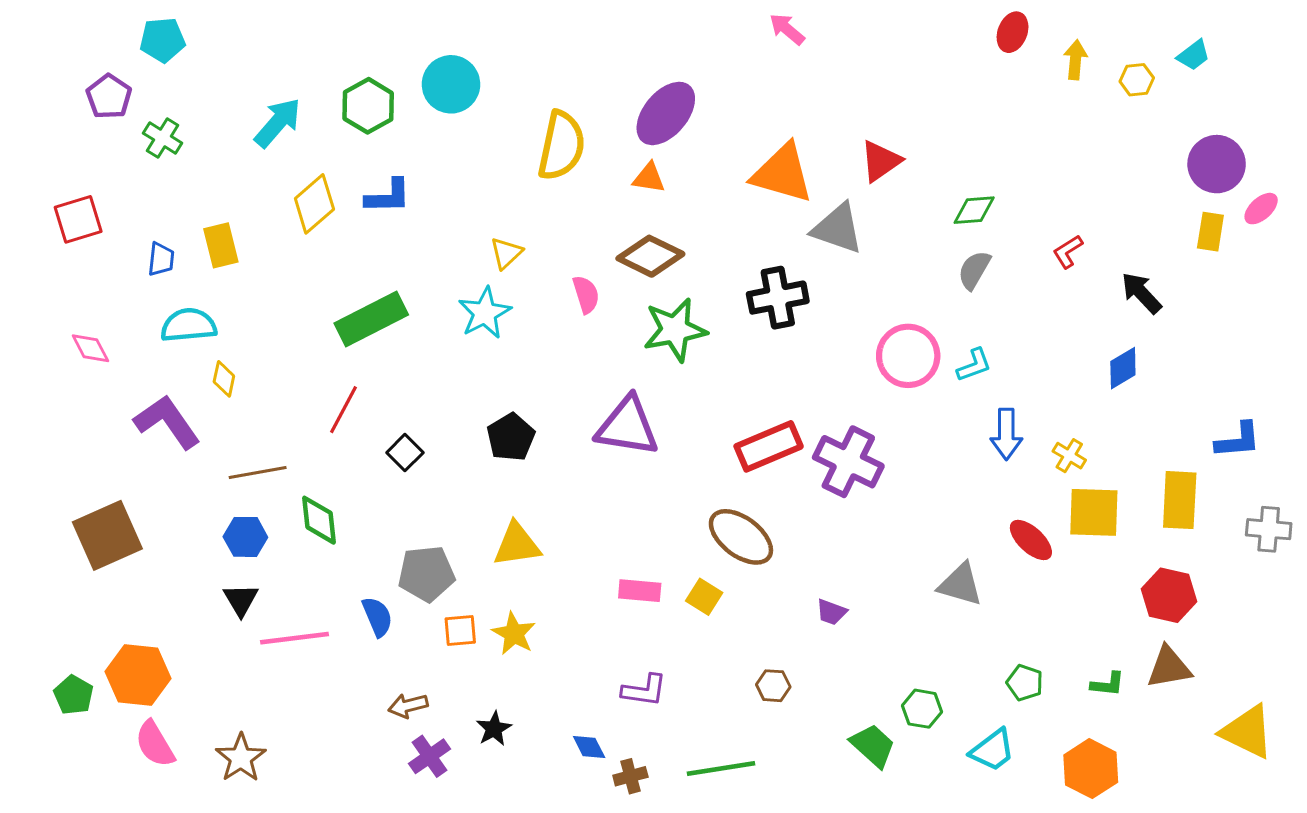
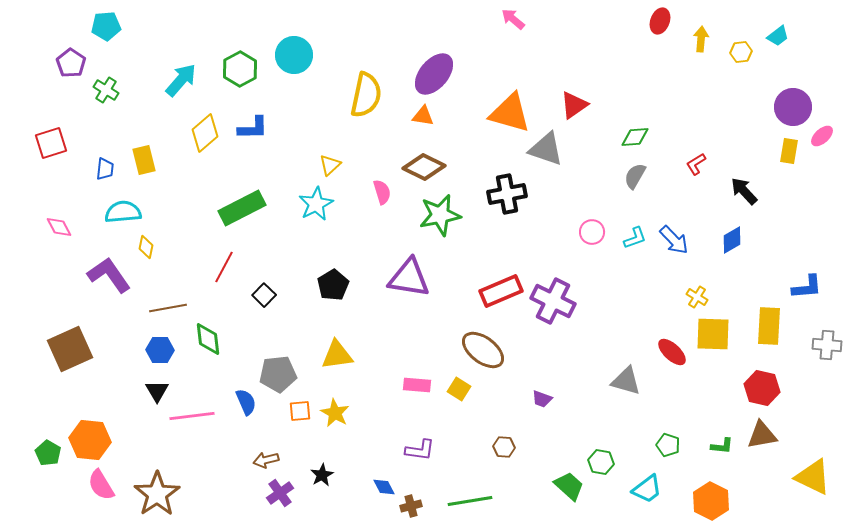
pink circle: (908, 356) -> (592, 232), size x0.6
blue arrow: (1006, 434) -> (674, 240), moved, turned -44
brown star: (241, 758) -> (157, 494), size x1.4

